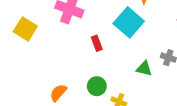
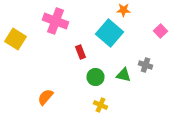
green circle: (97, 86) -> (96, 77), moved

